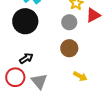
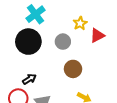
gray circle: (69, 22) -> (63, 42), moved

